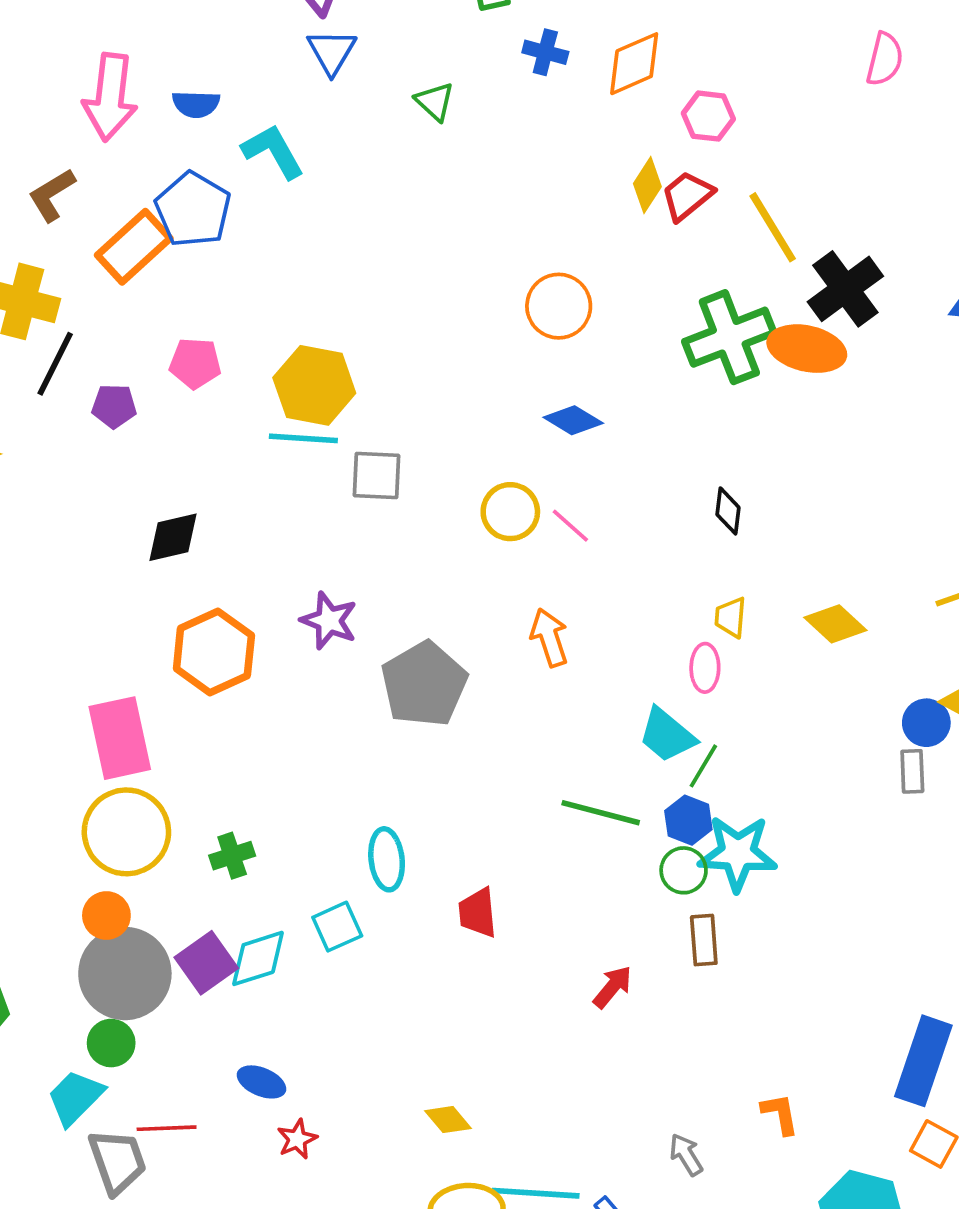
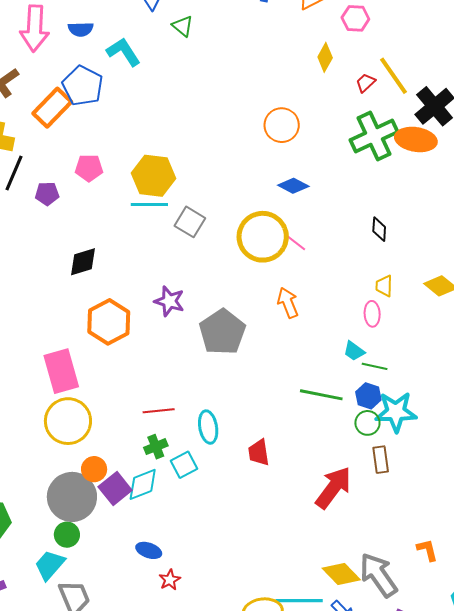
green triangle: (435, 101) -> (183, 26), moved
red trapezoid: (687, 196) -> (366, 83), moved, size x0.7
gray square: (376, 475) -> (190, 222), turned 32
yellow circle: (510, 512) -> (263, 237), size x1.6
cyan trapezoid: (667, 735) -> (354, 351), size x0.7
green line: (703, 766) -> (375, 366), turned 75
green cross: (232, 856) -> (156, 447), moved
orange circle: (106, 915) -> (94, 469), moved
red arrow: (613, 987) -> (333, 488), size x1.8
yellow diamond: (448, 1120) -> (341, 574), moved, size x1.5
red line: (167, 1128) -> (159, 411), moved
gray arrow: (686, 1155) -> (378, 575), size x2.0

